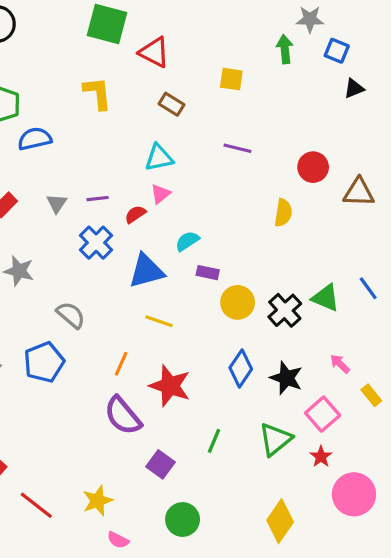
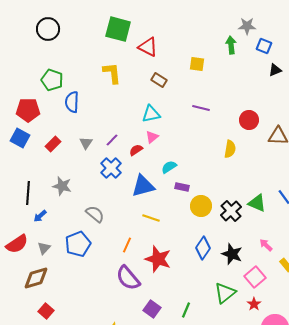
blue semicircle: (35, 139) -> (72, 102), turned -75
purple line: (98, 199) -> (112, 140), turned -40
green line: (214, 441) -> (186, 310), moved

